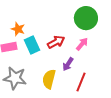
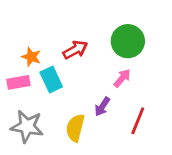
red arrow: (56, 42) -> (75, 50), moved
red line: (81, 82) -> (138, 121), moved

